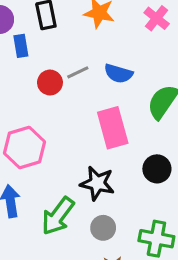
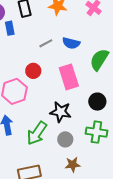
red circle: (50, 83) -> (33, 71), moved
green cross: (156, 239) -> (96, 132), moved

